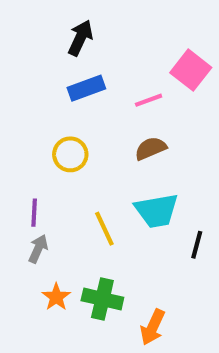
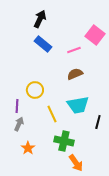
blue rectangle: (86, 88) -> (43, 44), turned 60
yellow circle: (70, 154) -> (35, 90), moved
green cross: (102, 299) -> (64, 141), moved
orange arrow: (153, 327) -> (76, 163), turned -60

